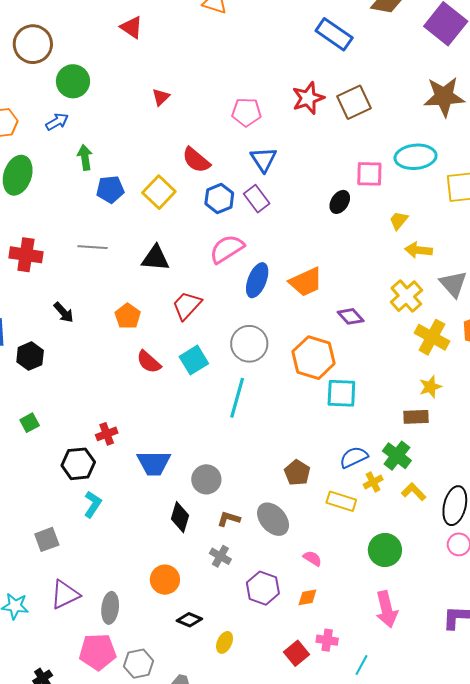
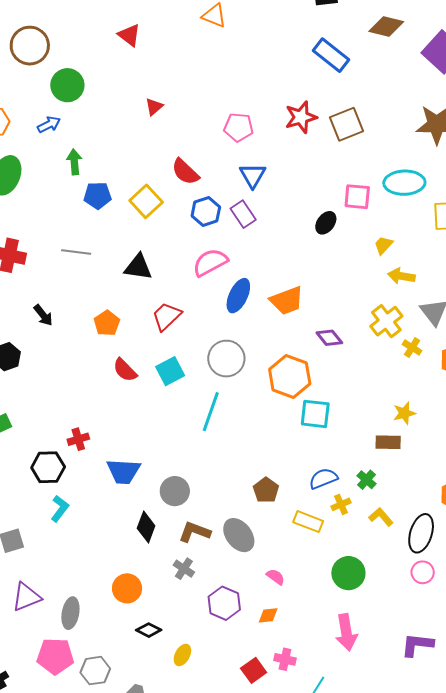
yellow cross: (432, 337) -> (412, 348), moved, size x0.6
green cross: (397, 456) -> (366, 480), size x0.7
brown L-shape: (229, 519) -> (195, 532), size x1.4

